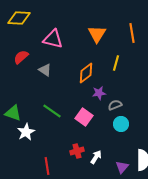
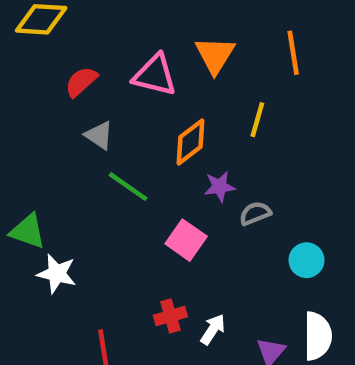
pink triangle: (53, 39) -> (155, 75), moved
red semicircle: (21, 57) -> (81, 82), moved
green line: (52, 111) -> (128, 187), moved
cyan circle: (121, 124) -> (306, 260), moved
white star: (26, 132) -> (57, 274), turned -30

